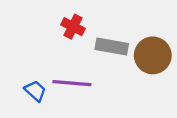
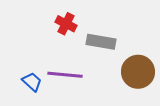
brown circle: (153, 55) -> (138, 72), moved

